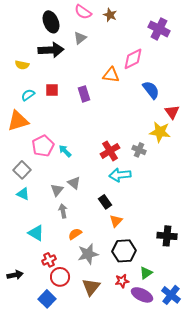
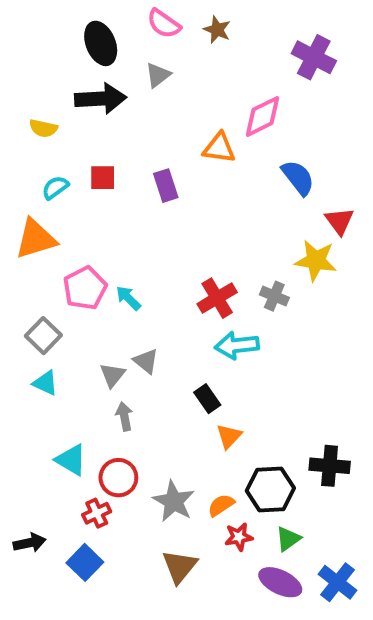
orange semicircle: (75, 234) -> (221, 505), moved
black hexagon: (124, 251) -> (270, 489), moved
gray star: (88, 254) -> (174, 501), turned -30
red circle: (60, 277) -> (118, 478), moved
red star: (122, 281) -> (239, 537), moved
blue square: (47, 299) -> (85, 562), moved

